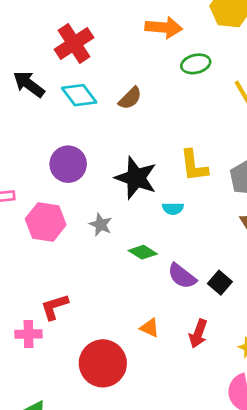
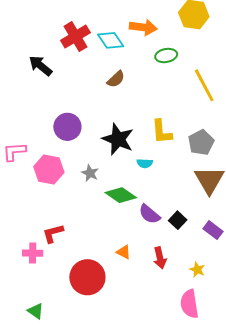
cyan diamond: (79, 95) -> (111, 40), moved
green diamond: (143, 252) -> (121, 195), size x1.4
red arrow: (198, 334) -> (160, 258), turned -35

